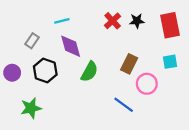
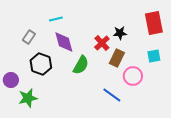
red cross: (113, 21) -> (102, 43), moved
black star: (137, 21) -> (120, 33), moved
purple circle: (12, 73) -> (11, 80), moved

